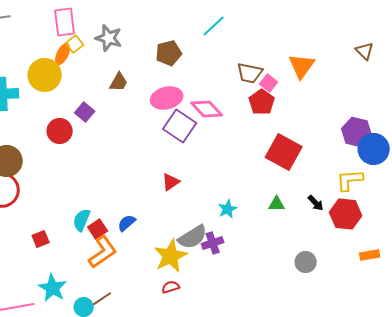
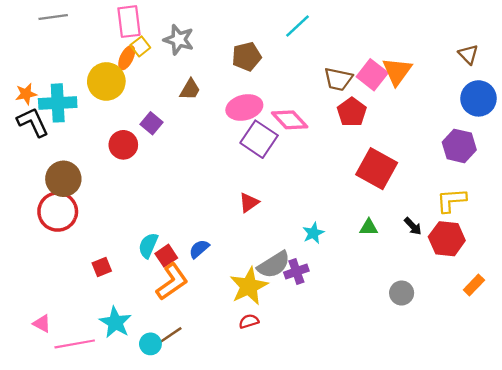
pink square: (269, 83) -> (372, 75), moved, size x1.5
blue circle: (374, 149) -> (478, 98), moved
orange rectangle: (370, 255) -> (474, 285), turned -36

